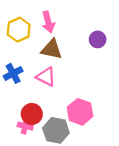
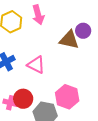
brown triangle: (52, 49) -> (69, 40), moved
pink cross: (25, 126) -> (10, 103), moved

